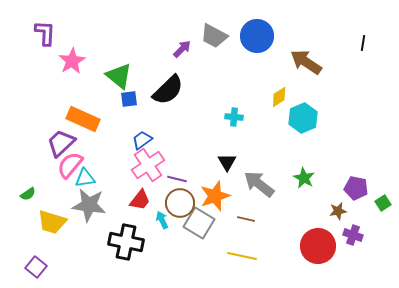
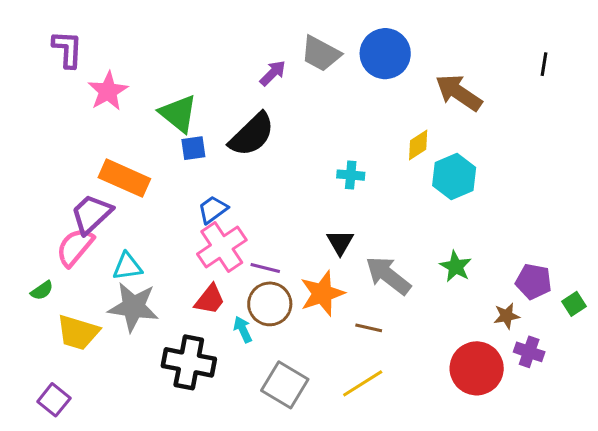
pink semicircle: (70, 165) -> (75, 247), moved
gray square: (199, 223) -> (285, 385), moved
yellow line: (242, 256) -> (363, 383), turned -44

